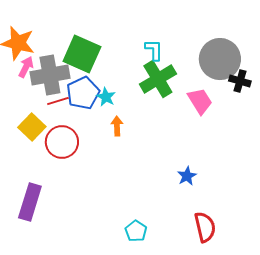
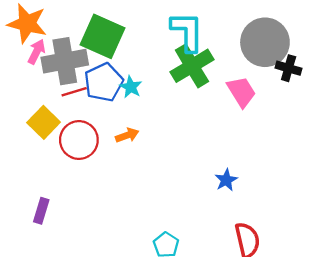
cyan L-shape: (154, 50) -> (187, 32), size x1.6
orange arrow: (117, 126) -> (127, 135), moved, turned 72
purple rectangle: (30, 202) -> (41, 211), size x0.6

